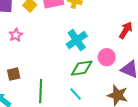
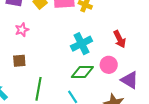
red arrow: (126, 30) -> (120, 39), moved, turned 114
brown square: (14, 74) -> (19, 61), moved

